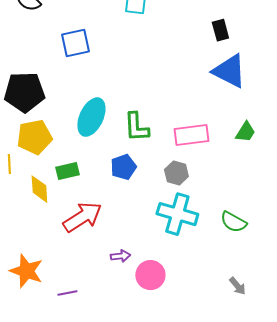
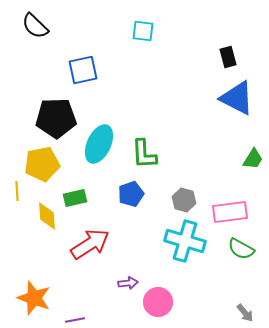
black pentagon: (24, 92) -> (56, 118), moved
pink rectangle: (191, 135) -> (230, 212), moved

